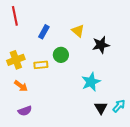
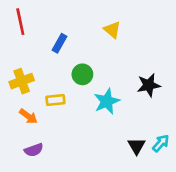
yellow triangle: (78, 31) -> (112, 30), moved
black star: (101, 45) -> (149, 85), moved
yellow rectangle: (41, 65) -> (55, 100), moved
cyan star: (91, 82) -> (107, 101), moved

